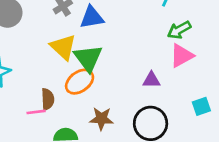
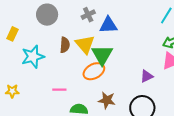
purple triangle: (151, 80) -> (147, 76), turned -32
brown semicircle: (48, 99) -> (65, 45), moved

